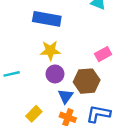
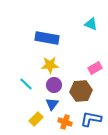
cyan line: (12, 74) -> (26, 84), moved, turned 56
blue triangle: (66, 96) -> (52, 104), moved

